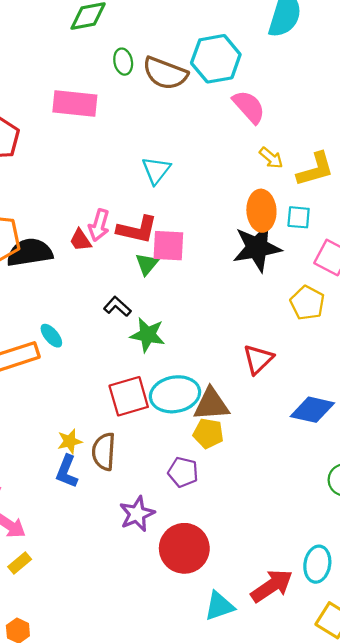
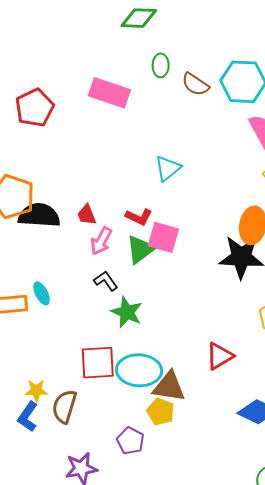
brown semicircle: (165, 73) -> (195, 84), size x0.7
pink arrow: (99, 225) -> (101, 241), moved
red L-shape: (137, 230) -> (139, 217), size x0.7
green triangle: (147, 264) -> (140, 249), size x1.4

